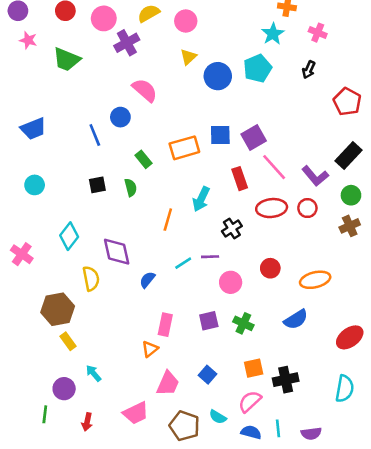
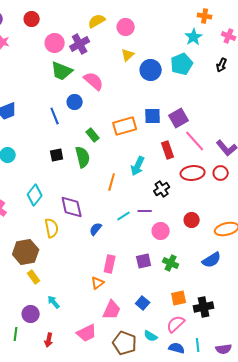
pink circle: (104, 18) -> (55, 43), moved
green trapezoid: (67, 59) -> (62, 71), moved
green semicircle: (131, 188) -> (83, 157), size x1.5

